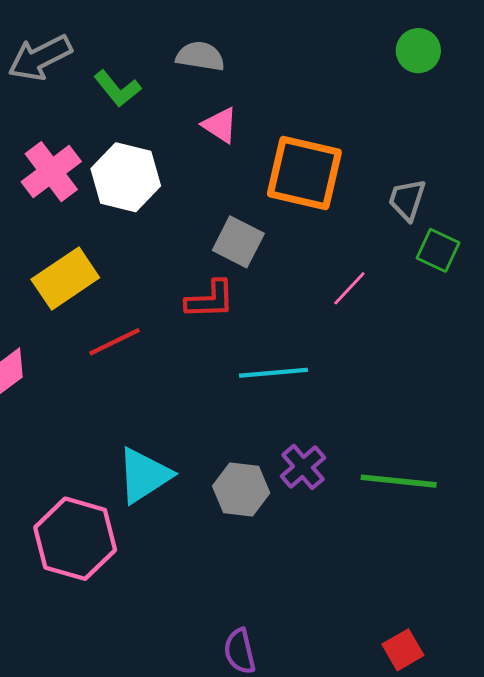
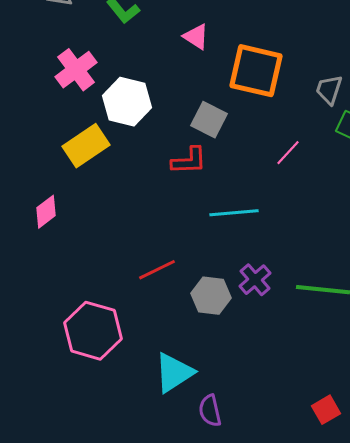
white hexagon: (126, 177) -> (127, 102), moved
red line: (115, 342) -> (157, 270), moved
cyan triangle: (144, 475) -> (174, 373), moved

